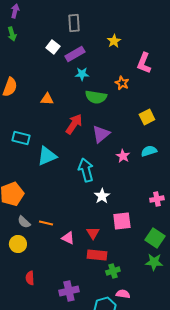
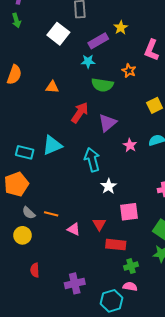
white square: (53, 47) -> (58, 34), size x1.5
purple rectangle: (75, 54) -> (98, 41), moved
cyan rectangle: (21, 138) -> (25, 152), moved
red rectangle: (97, 255) -> (116, 245), moved
green cross: (113, 271) -> (131, 266), moved

